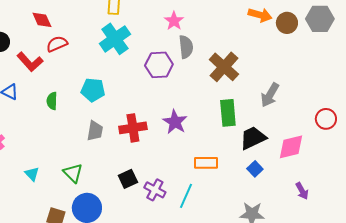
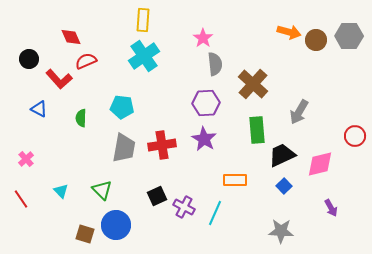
purple hexagon: (159, 65) -> (206, 103), moved
gray trapezoid: (95, 131) -> (124, 148), size x1.4

